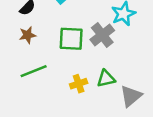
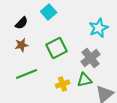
gray cross: (102, 35) -> (91, 58), moved
green square: (71, 39) -> (57, 48), turned -30

